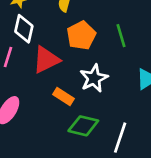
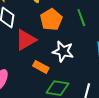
white star: (94, 78) -> (63, 51), turned -30

